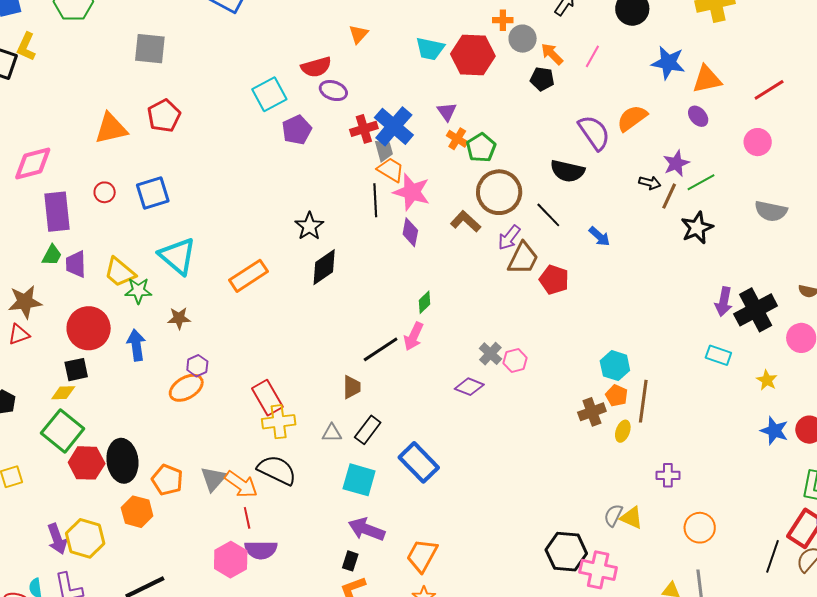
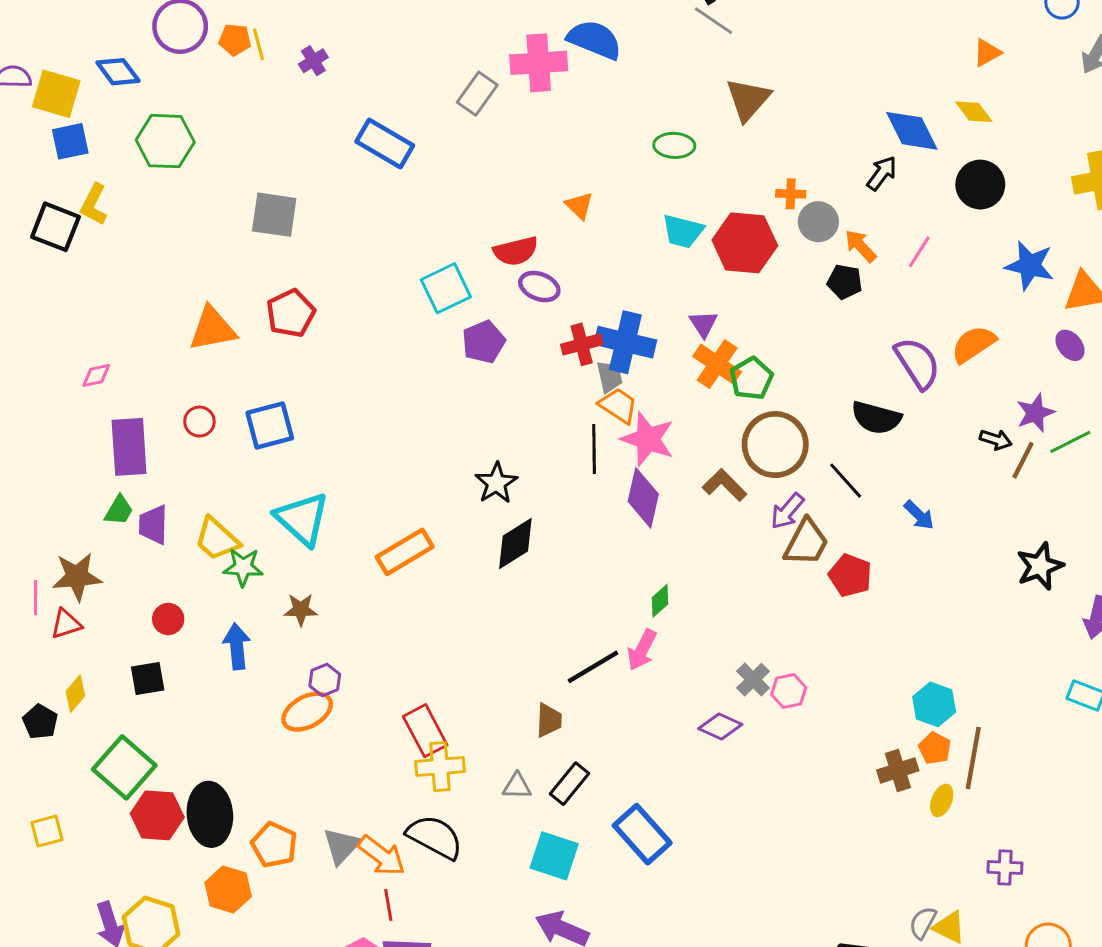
orange triangle: (358, 34) -> (579, 206), turned -30
blue cross: (394, 126) -> (625, 342), turned -30
orange cross: (457, 139) -> (717, 364), size x1.5
pink diamond: (33, 164) -> (96, 375), size x0.5
black star: (697, 228) -> (1040, 566), moved
purple diamond: (410, 232) -> (643, 498), size x1.4
red circle: (89, 328) -> (168, 619), size x0.5
yellow diamond: (63, 393) -> (75, 694), moved, turned -50

